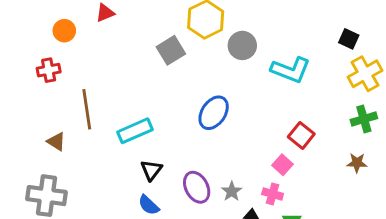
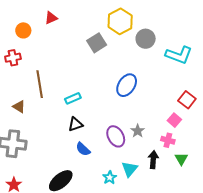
cyan rectangle: (135, 131) -> (73, 98), size x0.7
black triangle: (151, 170) -> (75, 124), moved, turned 35
gray star: (232, 191) -> (138, 131), moved

